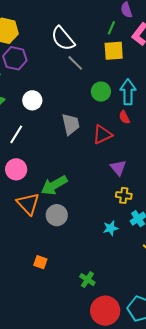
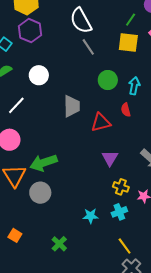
cyan arrow: (128, 92) -> (134, 86), size x0.7
yellow cross: (124, 195) -> (121, 187), moved
green cross: (87, 280) -> (59, 244), moved

